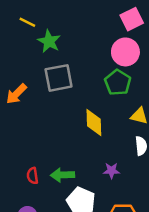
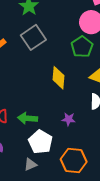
gray square: (59, 78) -> (33, 37), turned -30

